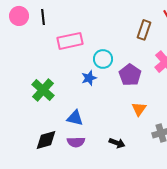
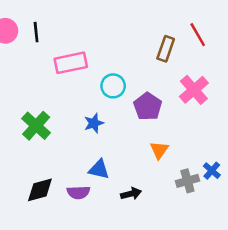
blue star: (89, 78) -> (94, 123), moved
blue triangle: (75, 118) -> (99, 169), moved
black arrow: (117, 143) -> (131, 194), turned -35

